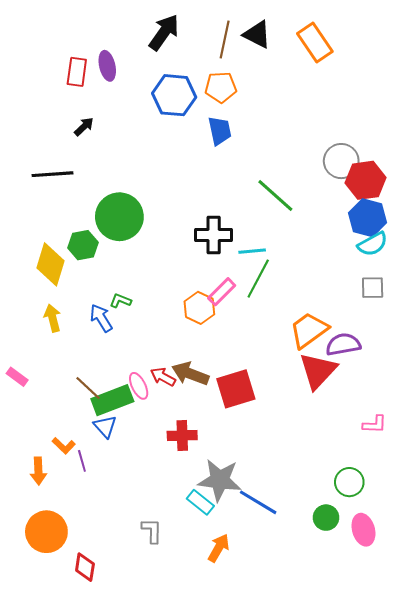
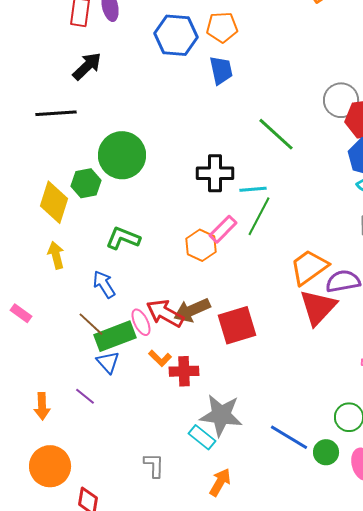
black arrow: (84, 127) -> (87, 66), size x1.5
green L-shape: (120, 301) -> (123, 238), size x1.6
blue arrow: (101, 318) -> (104, 284), moved
brown arrow: (190, 374) -> (192, 310), turned -45
red arrow: (163, 377) -> (165, 313), size x1.5
orange L-shape: (64, 446) -> (160, 358), moved
purple line: (82, 461) -> (85, 396), turned -35
blue line: (258, 502) -> (289, 437), moved

